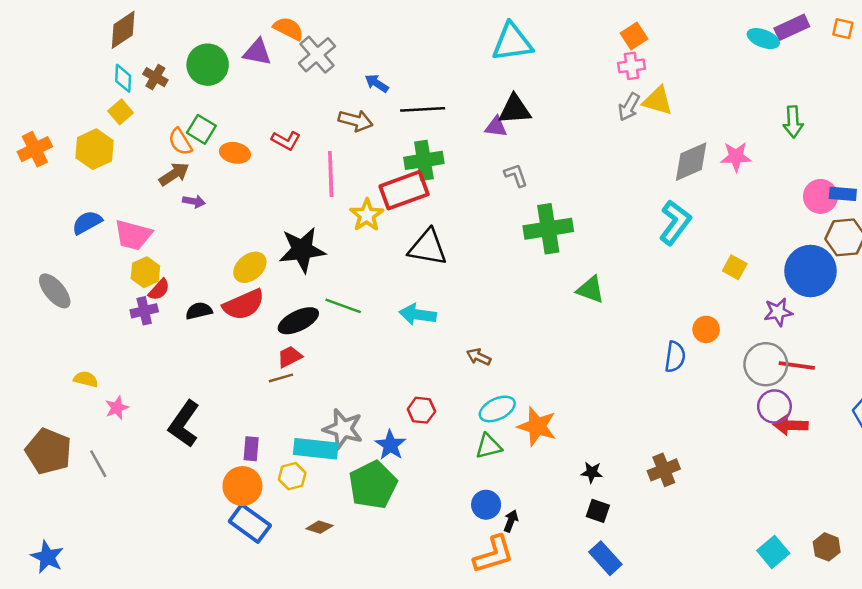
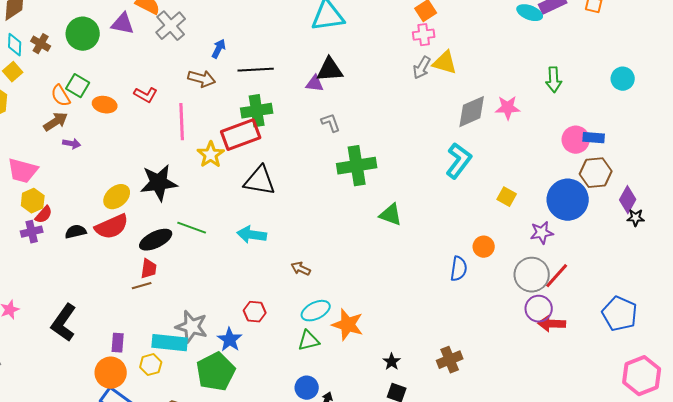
blue arrow: (377, 83) -> (219, 49), turned 84
red trapezoid: (290, 357) -> (149, 269), turned 125
red line: (797, 365) -> (557, 276), turned -56
black star: (592, 472) -> (392, 362), turned 30

